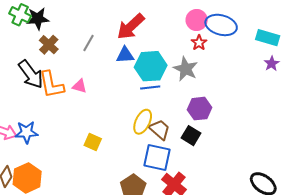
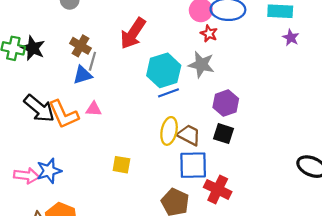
black star: (38, 19) -> (33, 48), turned -30
brown cross: (49, 45) -> (80, 46), moved
blue triangle: (125, 55) -> (83, 75), moved

